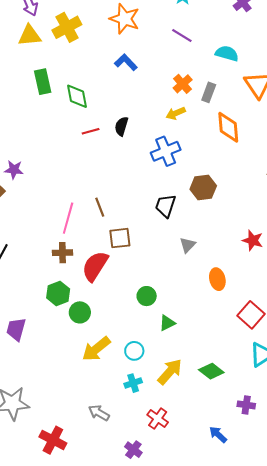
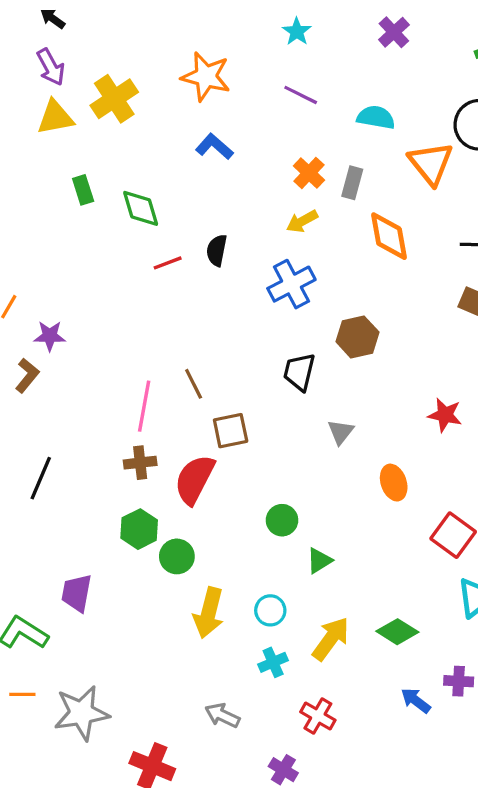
green rectangle: (43, 82) -> (83, 190), size x0.7
yellow arrow: (96, 349) -> (209, 613), turned -32
blue arrow: (218, 435) -> (416, 700), moved

